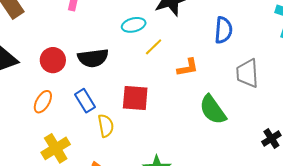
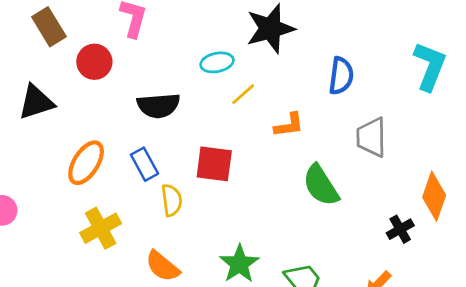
red circle: (53, 60) -> (94, 62), moved
orange ellipse: (43, 102) -> (86, 163), size x1.4

